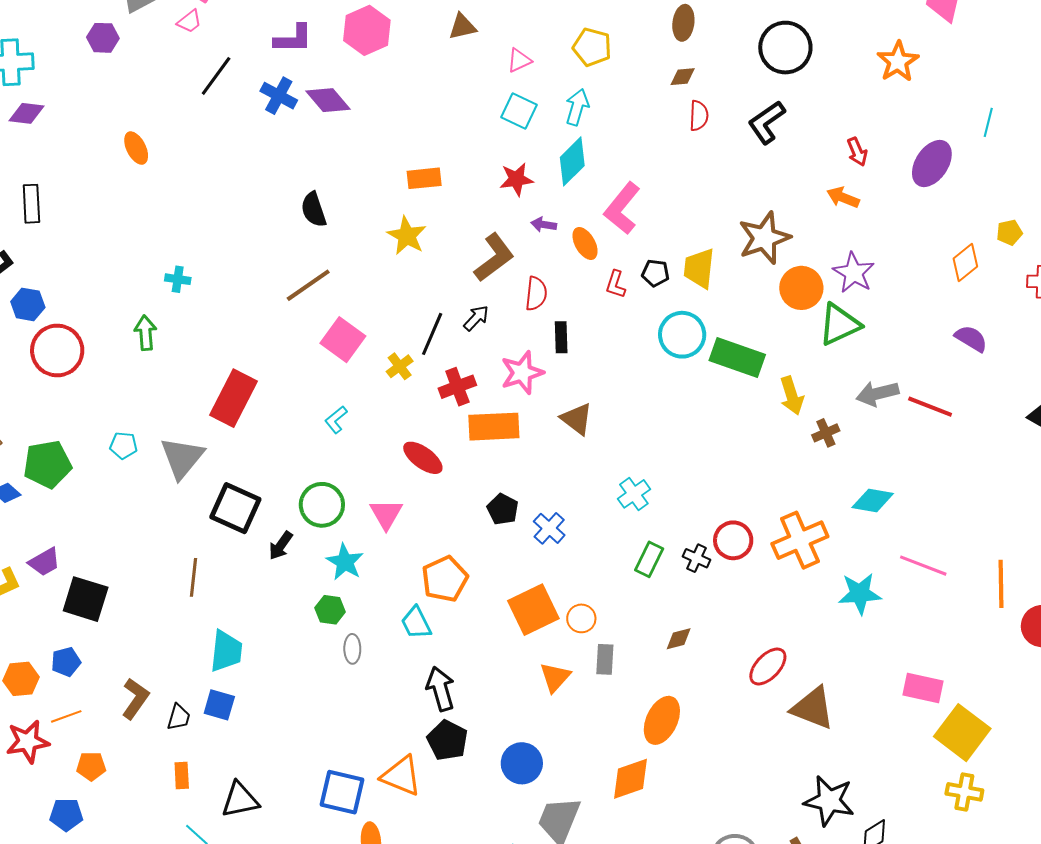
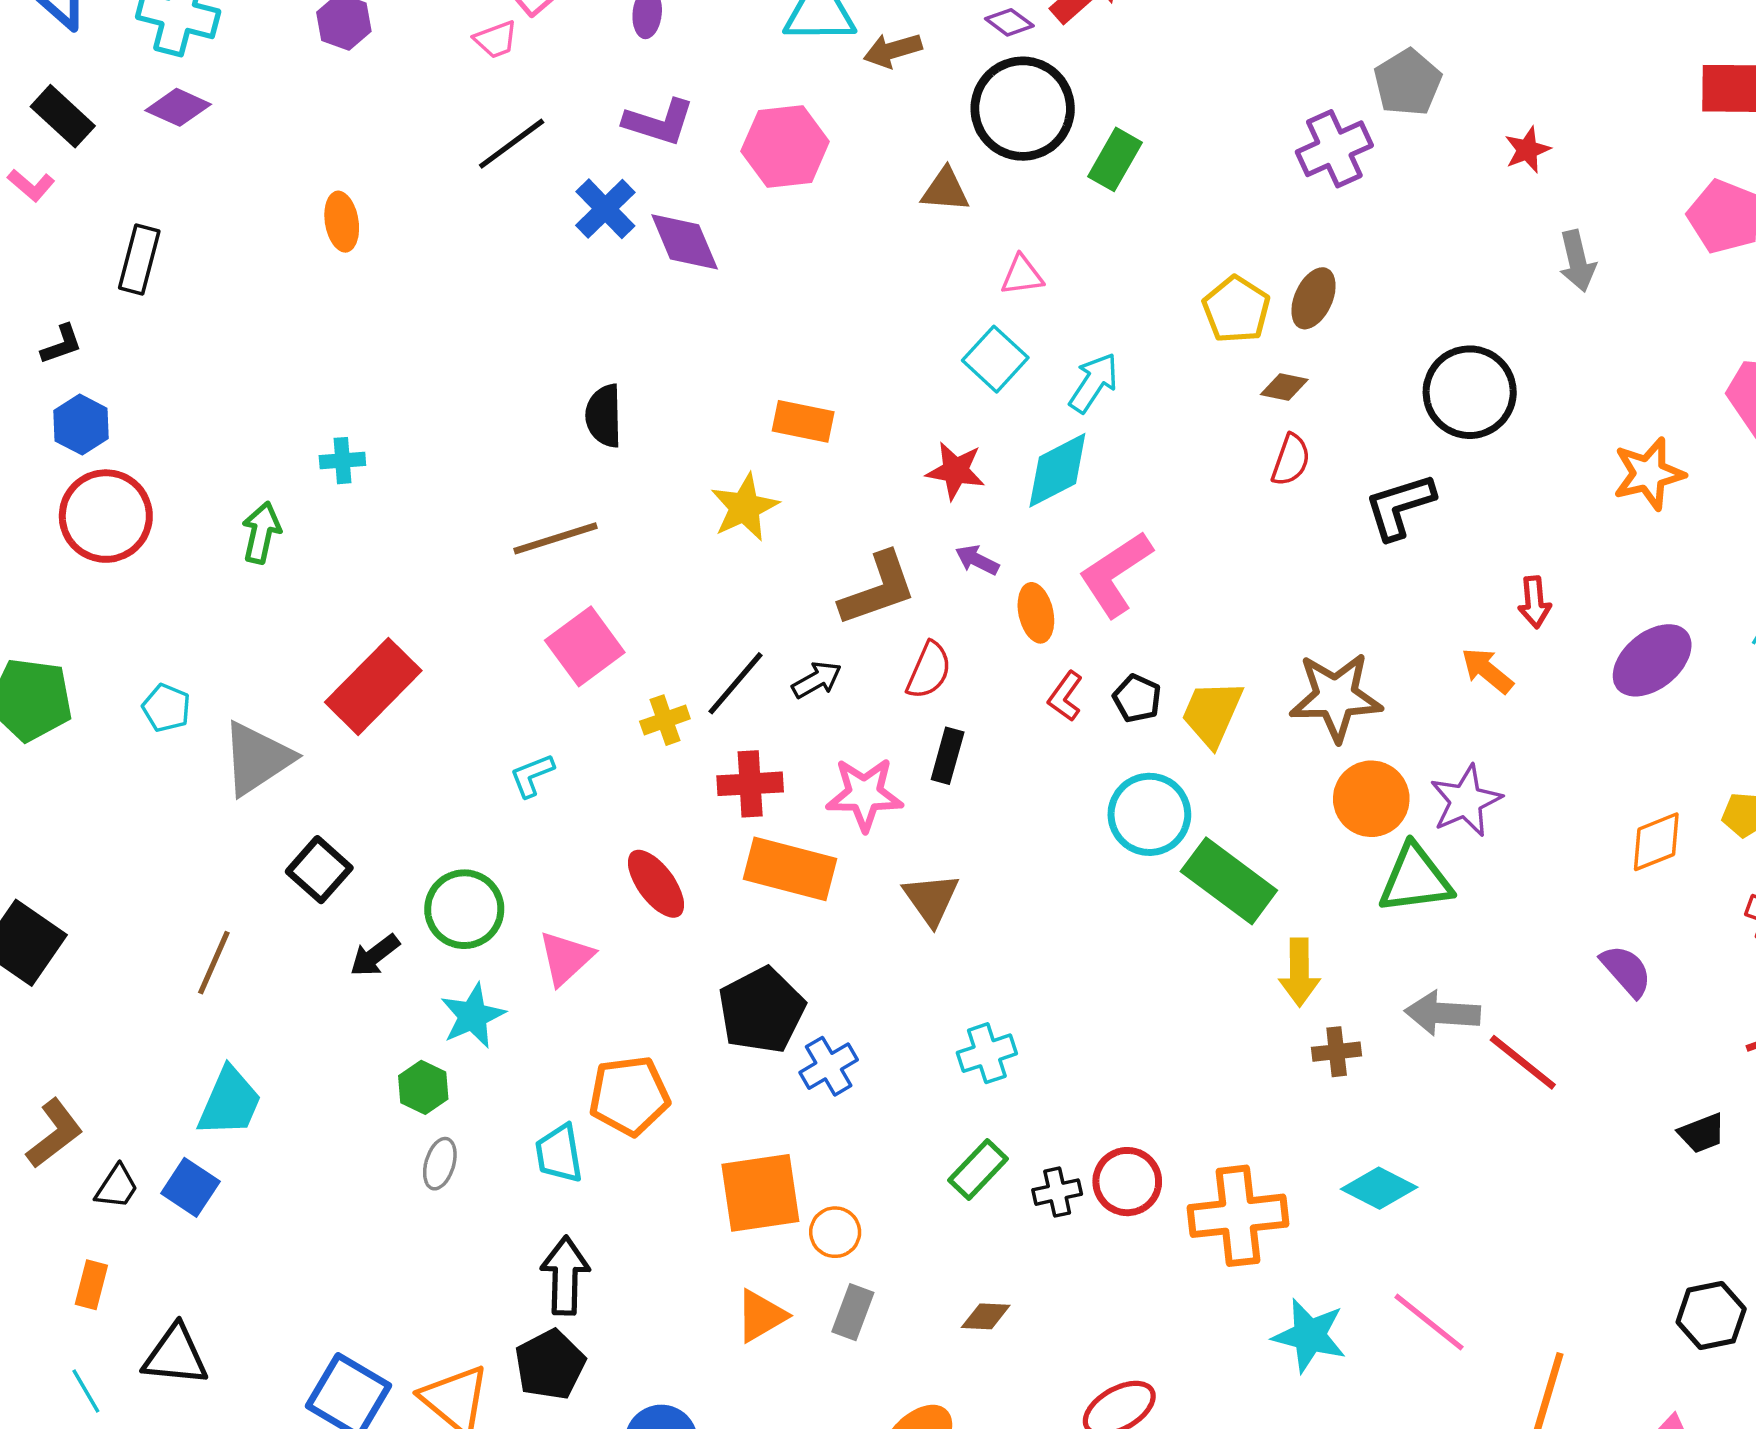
yellow pentagon: (592, 47) -> (1236, 309), moved
cyan cross: (178, 279) -> (342, 461), turned -30
black square: (235, 508) -> (319, 870), size x0.7
black pentagon: (503, 509) -> (762, 1010), size x1.6
black cross: (696, 558) -> (1057, 1192), turned 36

